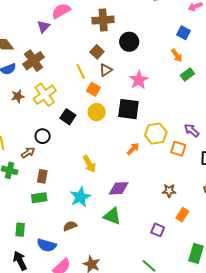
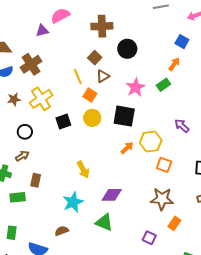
purple triangle: (43, 27) -> (42, 31), turned 32
orange arrow: (177, 55) -> (174, 64), turned -112
green rectangle: (187, 75) -> (163, 85), moved
black square: (68, 117) -> (63, 122), turned 35
purple arrow: (192, 130) -> (182, 126), moved
black circle: (43, 136) -> (25, 132), moved
orange arrow: (133, 149) -> (127, 148), moved
orange square: (178, 149) -> (164, 165), moved
brown star: (169, 191) -> (162, 199), size x1.6
green rectangle: (39, 198) -> (18, 197), moved

